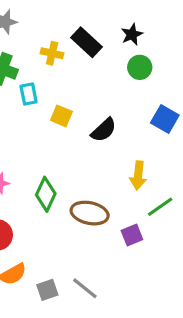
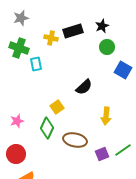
black rectangle: (86, 42) -> (73, 31), turned -60
yellow square: (61, 116) -> (57, 107), moved, turned 32
blue square: (165, 119) -> (123, 70), moved
green line: (160, 207) -> (123, 150), moved

